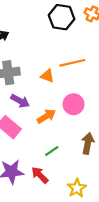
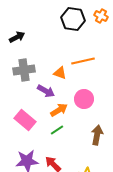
purple arrow: (20, 101) -> (46, 91), moved
green line: (52, 151) -> (57, 130), moved

